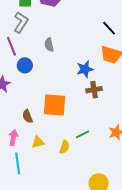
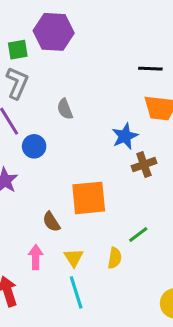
black line: (109, 28) -> (150, 69), turned -35
yellow triangle: (38, 142) -> (74, 258), turned -40
cyan line: (18, 163) -> (76, 292), moved

